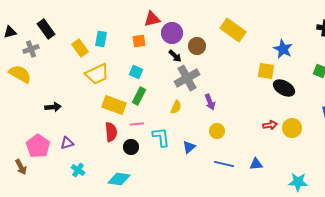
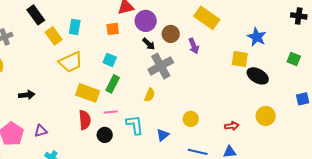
black rectangle: (46, 29) -> (36, 15), moved
purple arrow: (210, 102) -> (194, 46), moved
red arrow: (270, 125) -> (232, 126), moved

